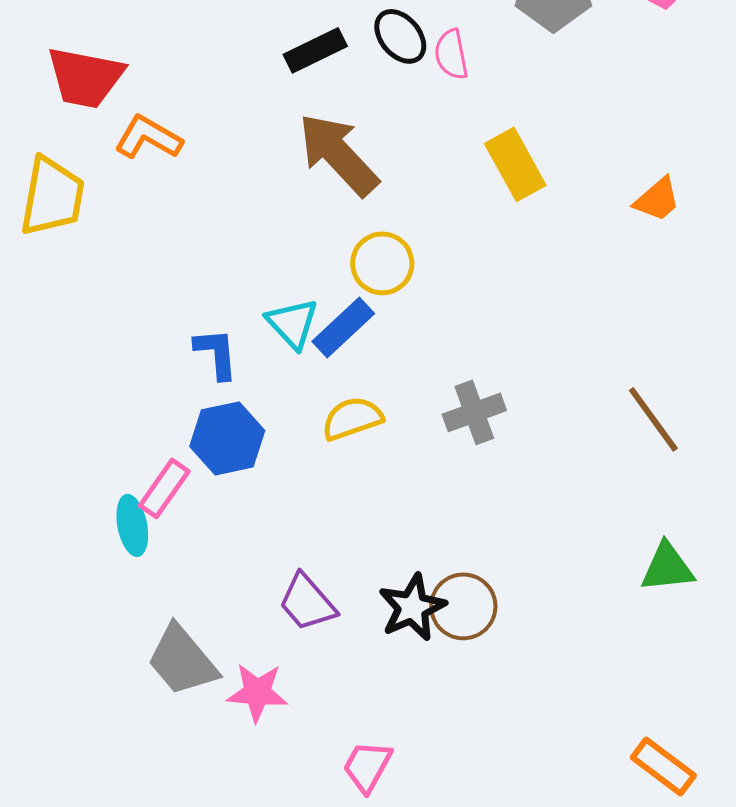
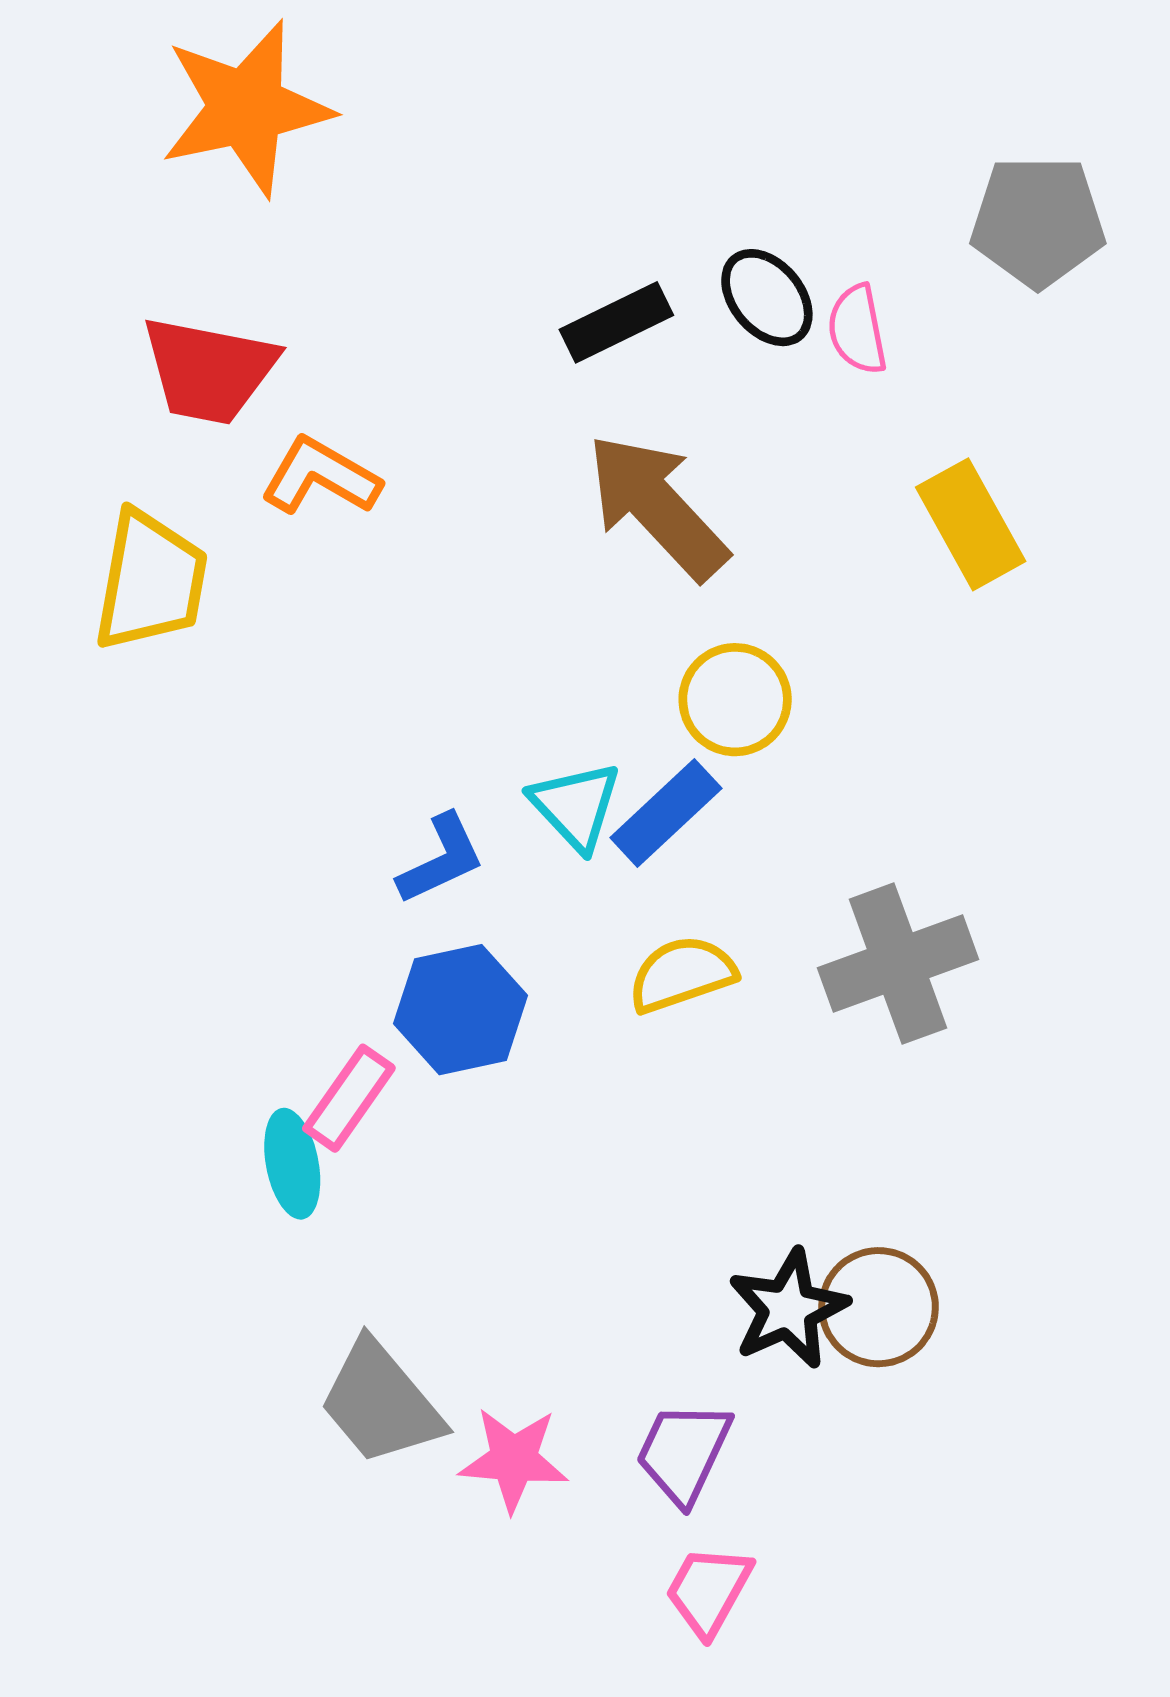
blue L-shape: (216, 353) -> (441, 859), turned 70
gray cross: (474, 412) -> (898, 964), size x1.4
purple trapezoid: (307, 602) -> (684, 1452), moved, turned 66

